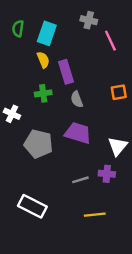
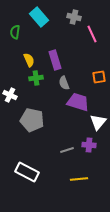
green semicircle: (18, 29) -> (15, 32), moved
cyan rectangle: (47, 33) -> (39, 17), moved, turned -60
yellow semicircle: (43, 60) -> (29, 60), moved
purple trapezoid: (78, 133) -> (78, 102), moved

